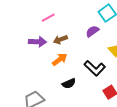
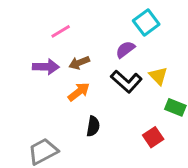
black L-shape: (95, 68) -> (126, 81), moved
black semicircle: (69, 83) -> (93, 126), turned -56

